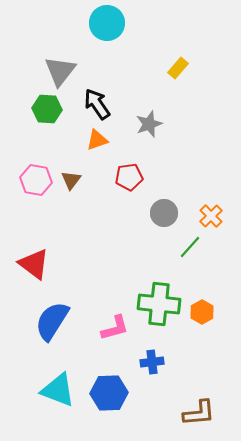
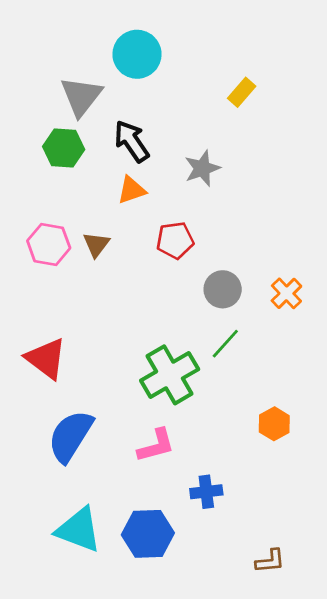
cyan circle: (107, 23) -> (137, 54), moved
green line: (190, 247) -> (225, 344), moved
green cross: (159, 304) -> (170, 375), moved, turned -36
brown L-shape: (199, 413) -> (270, 561), size x0.7

